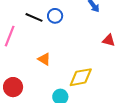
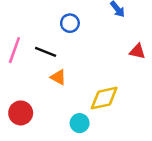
black line: (34, 17) -> (46, 52), moved

